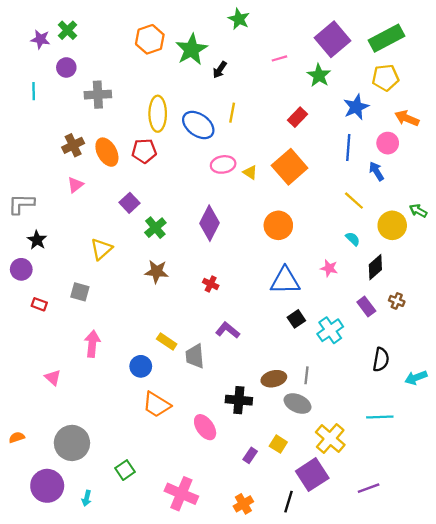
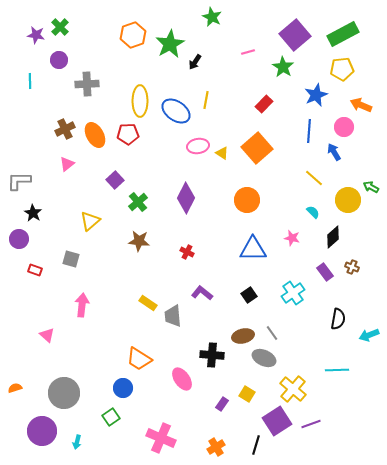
black square: (296, 319) -> (249, 295), moved
blue circle: (141, 366) -> (123, 388), moved
gray line: (307, 375) -> (272, 333), turned -42
purple line: (369, 488) -> (311, 424), moved

